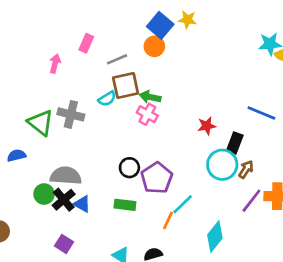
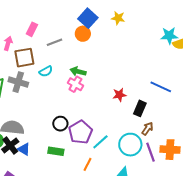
yellow star: (187, 20) -> (118, 18), moved
brown square: (126, 86) -> (24, 58), moved
cyan circle: (222, 165) -> (130, 145), moved
purple line: (251, 201) -> (151, 152), turned -60
cyan line: (183, 204) -> (100, 142), moved

